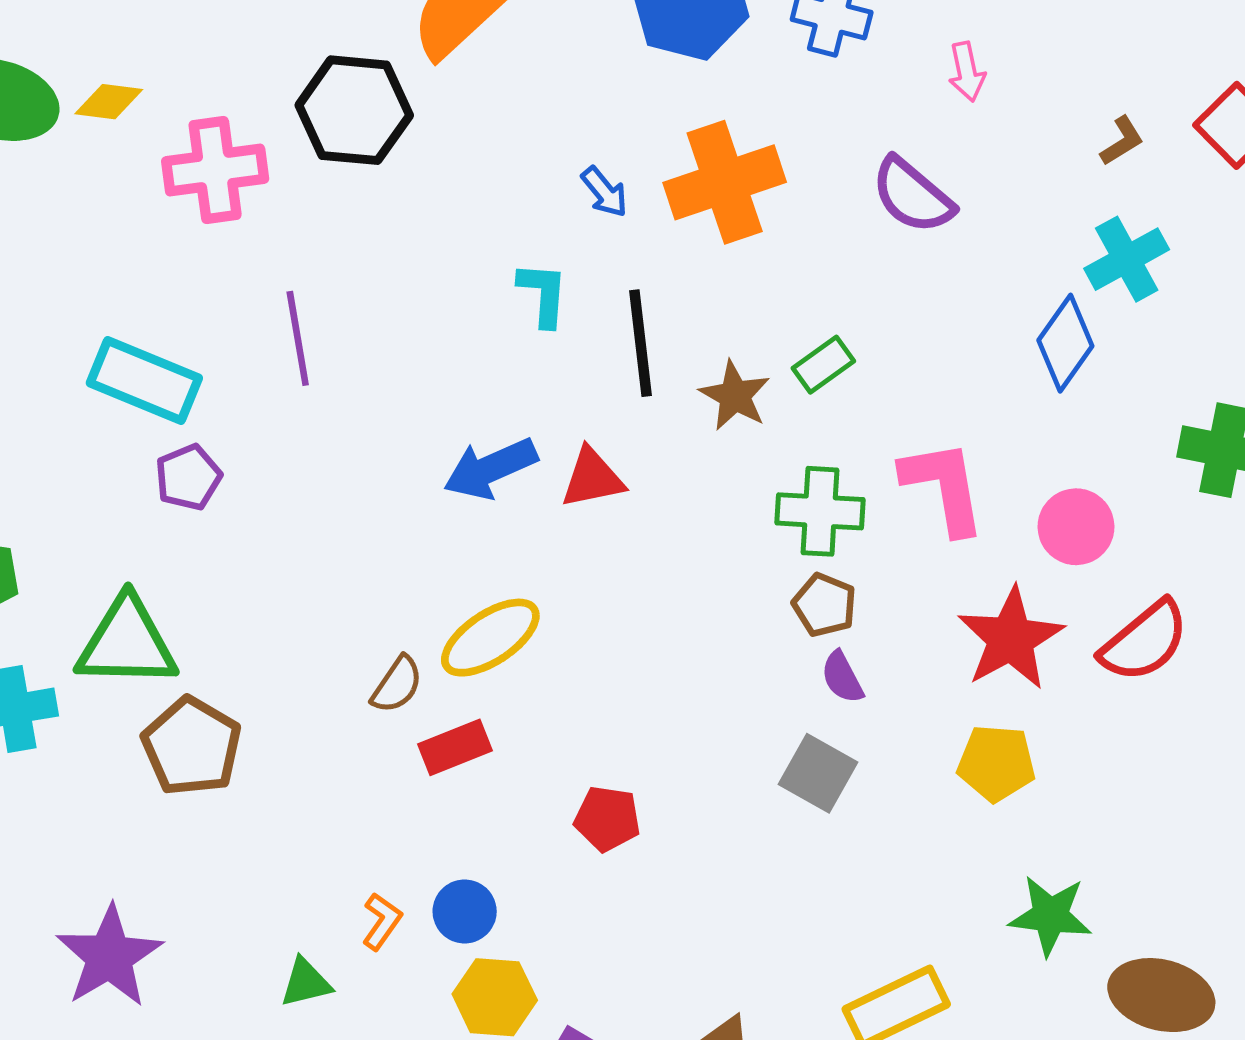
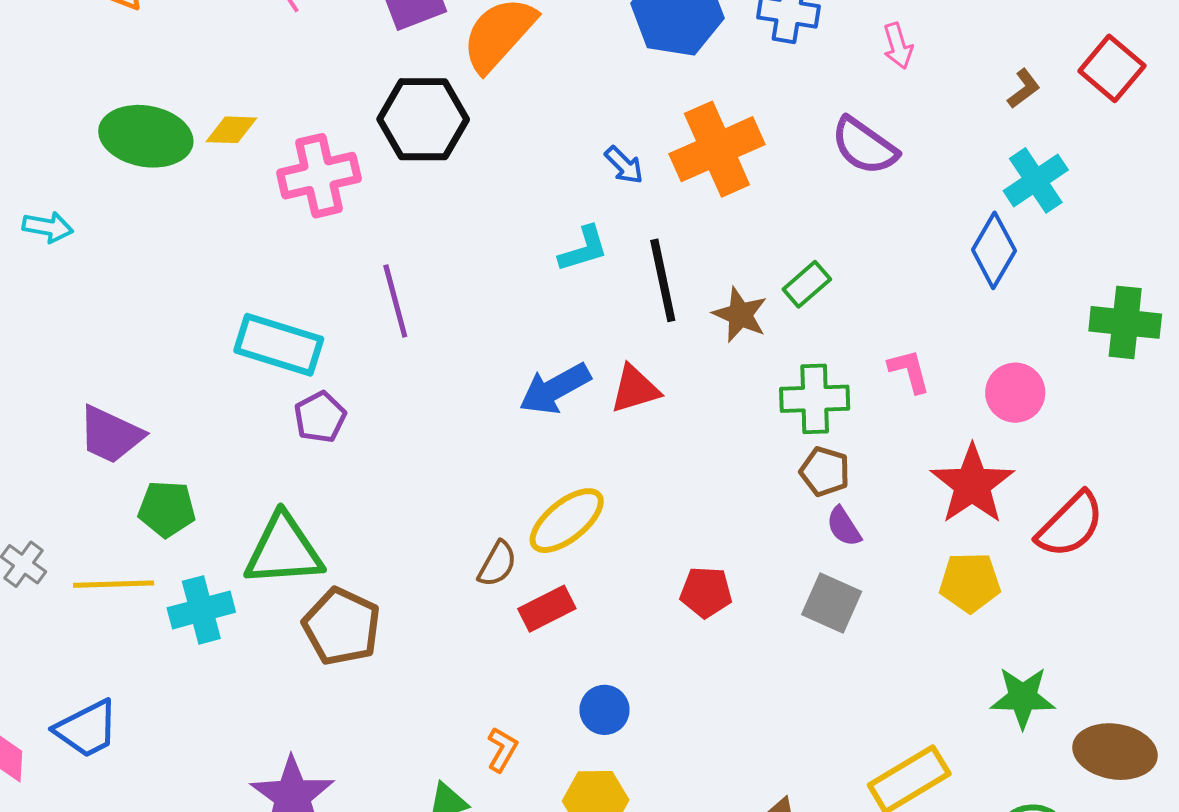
cyan L-shape: (543, 294) -> (583, 249), turned 74
pink L-shape: (944, 487) -> (909, 371), size x0.6
red semicircle: (1145, 641) -> (1070, 525), moved
red pentagon: (607, 819) -> (706, 592), moved
blue circle: (465, 911) -> (604, 710), moved

